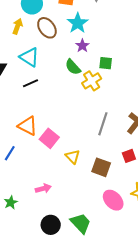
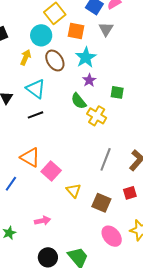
green square: (106, 63) -> (117, 92), moved
yellow cross: (92, 81) -> (97, 116), turned -30

